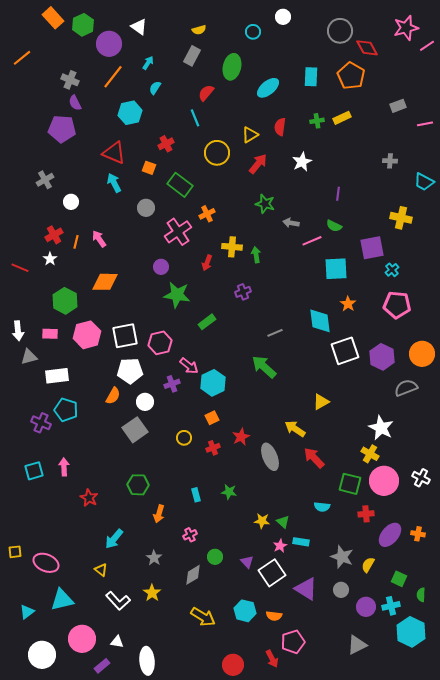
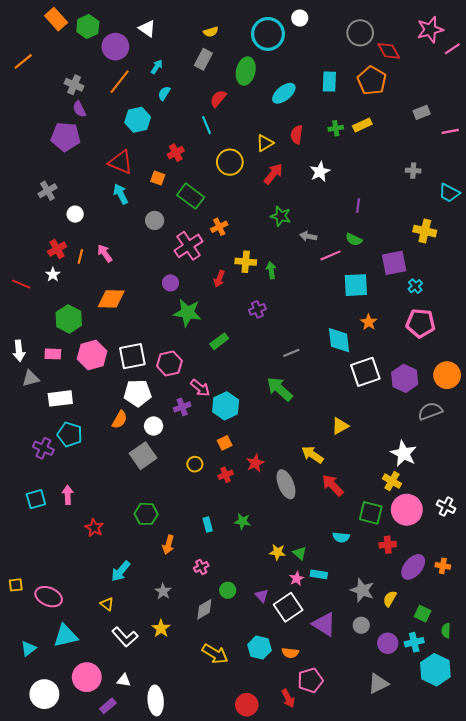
cyan circle: (253, 32) -> (268, 34), size x2.0

